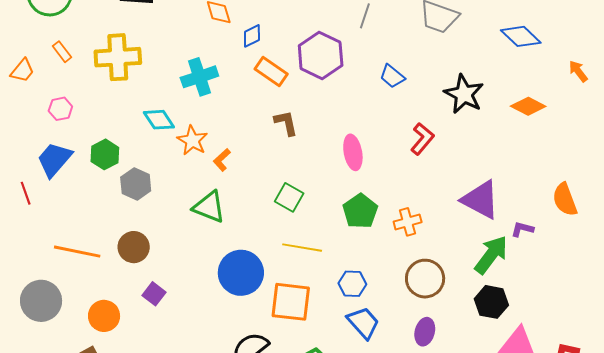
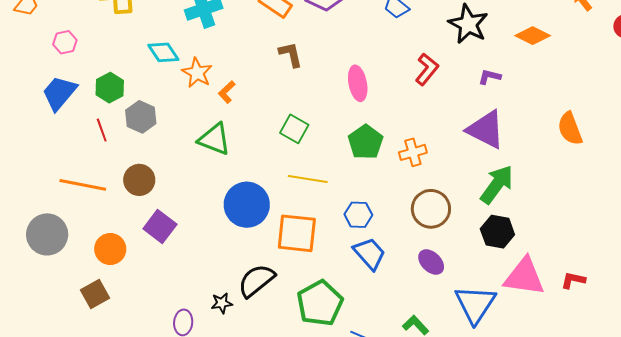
red line: (26, 193) -> (102, 130), moved
purple L-shape: (522, 229) -> (490, 77), moved
purple square: (154, 294) -> (160, 227), size x1.4
purple ellipse: (425, 332) -> (431, 262), turned -60

